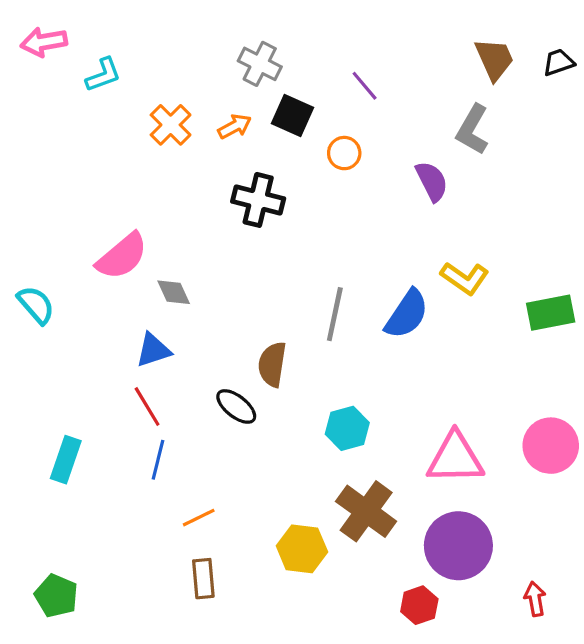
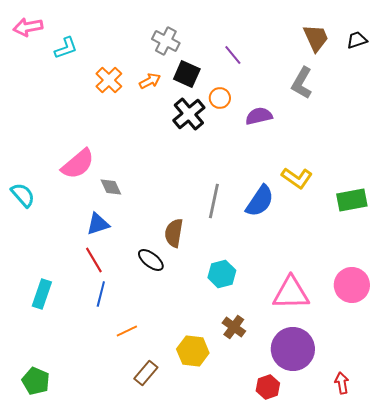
purple semicircle: (432, 181) -> (259, 116), moved, turned -76
black cross: (258, 200) -> (189, 114), moved, turned 36
brown cross: (366, 511) -> (234, 327), size x0.6
brown rectangle: (203, 579) -> (146, 373), moved, turned 45

